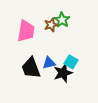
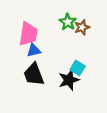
brown star: (51, 25) -> (82, 27), moved
blue triangle: (49, 63) -> (34, 50), moved

